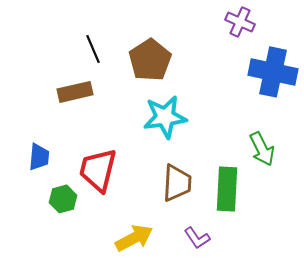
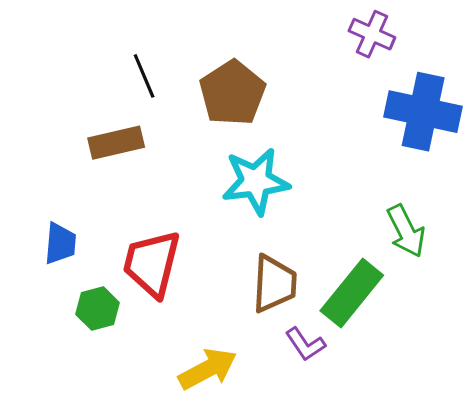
green rectangle: (227, 189) -> (352, 293), turned 36
purple L-shape: (197, 238) -> (305, 344), moved

